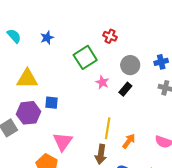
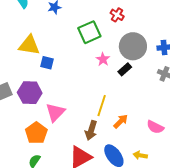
gray circle: (130, 65) -> (133, 46), size x1.4
blue square: (51, 103) -> (47, 63), moved
purple hexagon: (29, 113) -> (30, 93), moved

